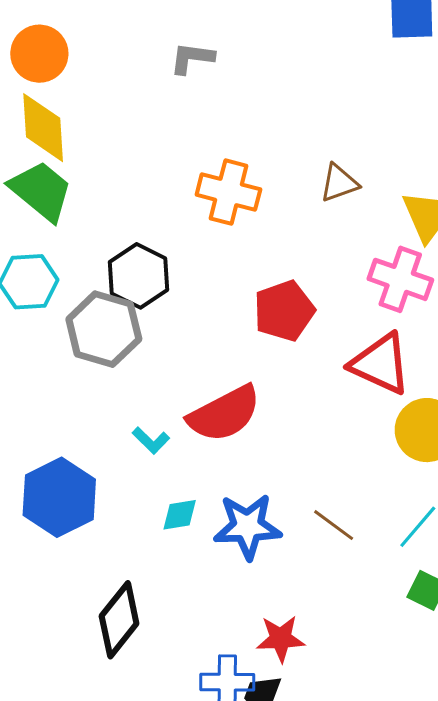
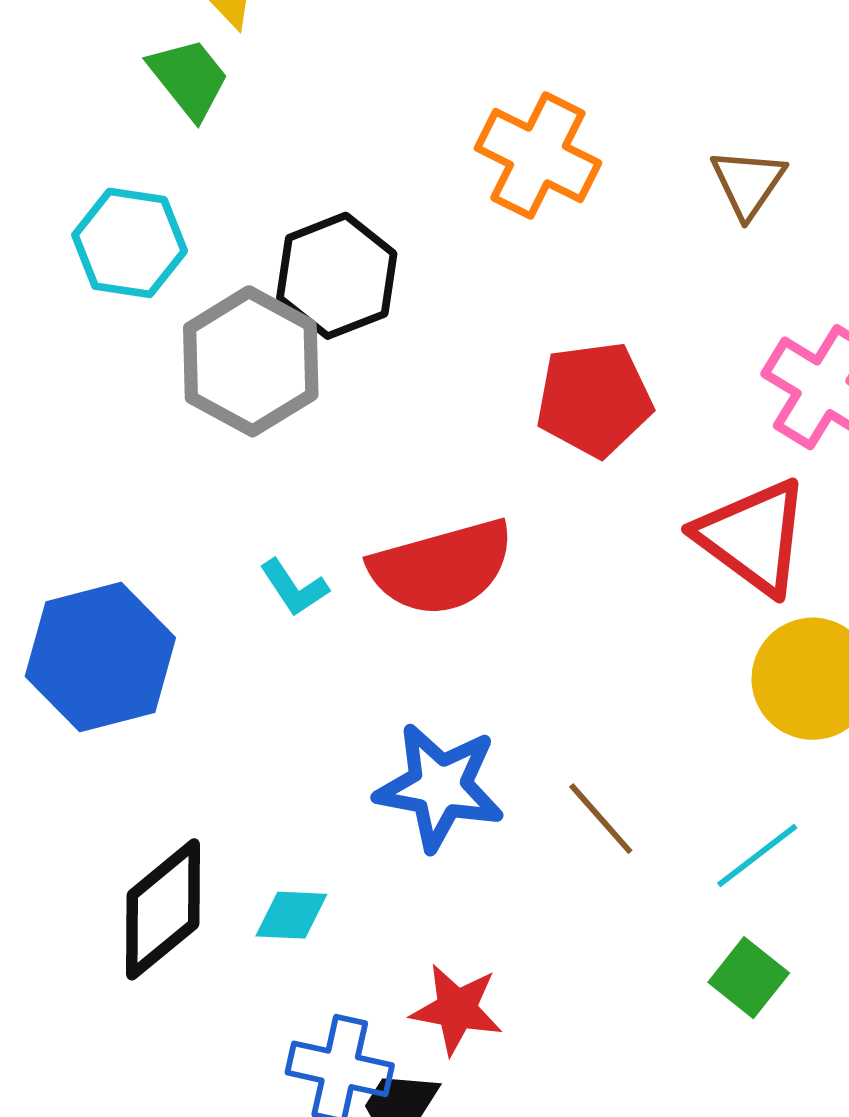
brown triangle: (339, 183) -> (748, 183), turned -48
green trapezoid: (41, 191) -> (189, 78), size x0.7
cyan diamond: (180, 515) -> (291, 915), moved

